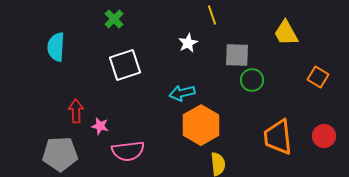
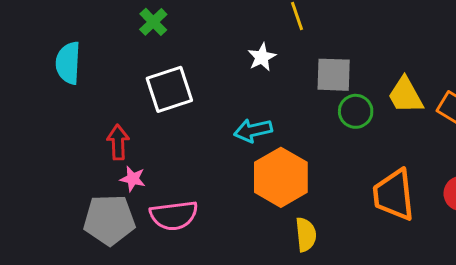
yellow trapezoid: (286, 33) -> (405, 95), moved
red arrow: (76, 111) -> (118, 142), moved
gray pentagon: (60, 154) -> (109, 220), moved

